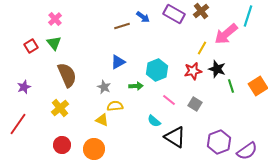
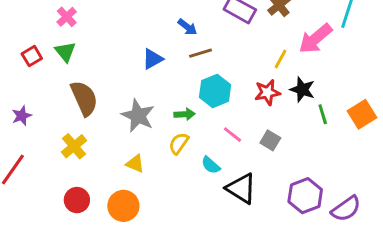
blue arrow: (143, 17) -> (187, 27), moved
brown line: (122, 26) -> (201, 53), moved
blue triangle: (118, 62) -> (153, 59), moved
gray star: (104, 87) -> (138, 116), size x1.6
yellow semicircle: (115, 106) -> (179, 143), moved, turned -49

